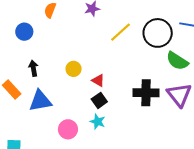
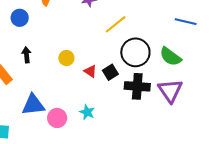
black circle: (158, 33) -> (135, 52), moved
black square: (99, 100) -> (110, 72), moved
blue triangle: (40, 101) -> (33, 105), moved

